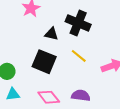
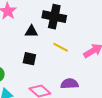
black square: (44, 62) -> (29, 59), size x0.6

